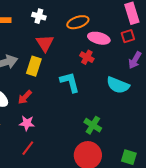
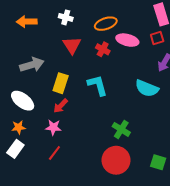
red cross: (87, 57) -> (103, 49), moved
yellow rectangle: (34, 66) -> (61, 83), moved
red arrow: (25, 97) -> (61, 106), moved

